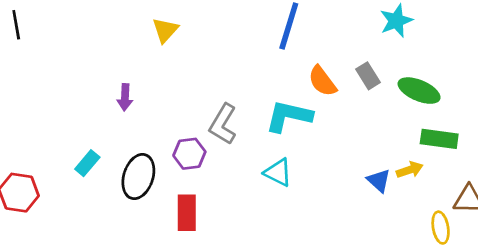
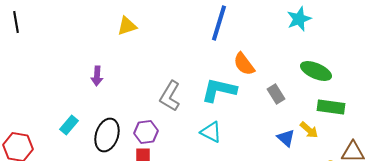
yellow triangle: (165, 30) -> (127, 26), turned 30
gray rectangle: (368, 76) -> (276, 94), moved
purple hexagon: (189, 154) -> (146, 132), moved
yellow arrow: (410, 170) -> (309, 130), turned 60

